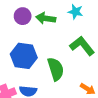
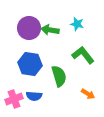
purple circle: (23, 16) -> (29, 28), size x1.5

